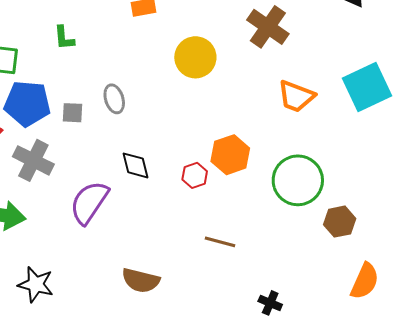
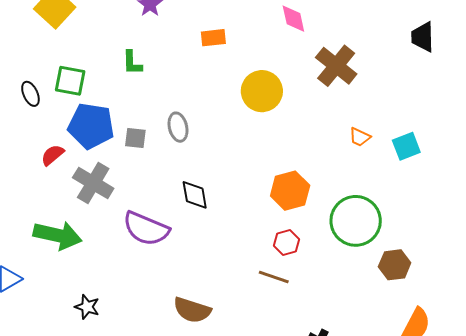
cyan square: (367, 87) -> (406, 146), moved, size x0.6
orange trapezoid: (296, 96) -> (360, 137), size x0.6
red hexagon: (195, 175) -> (286, 243), moved
purple semicircle: (89, 202) -> (146, 229), turned -105
black star: (36, 284) -> (87, 307), size x0.7

